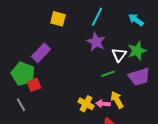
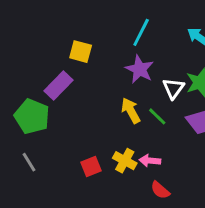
yellow square: (58, 19) -> (81, 52), moved
green line: (108, 74) -> (157, 116), turned 64
red square: (34, 85) -> (91, 167), moved
yellow arrow: (117, 100) -> (131, 111), moved

